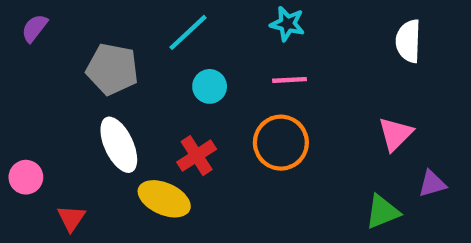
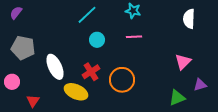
gray pentagon: (112, 69) -> (23, 48), moved
orange circle: (281, 143) -> (122, 80), moved

